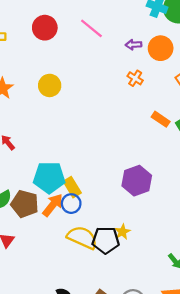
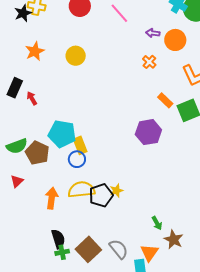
purple hexagon: (137, 181) -> (148, 132), moved
orange arrow: (53, 205) -> (52, 198), moved, turned -40
yellow semicircle: (82, 238) -> (81, 190), turned -40
black pentagon: (106, 240) -> (101, 195), turned -30

